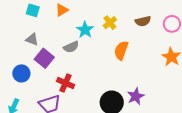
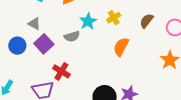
brown semicircle: (143, 21) -> (147, 21), turned 133
blue circle: (21, 73) -> (17, 46), moved

